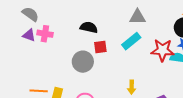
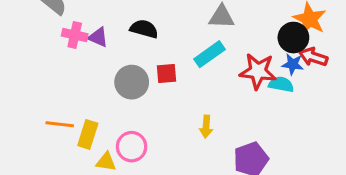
purple triangle: (29, 35) -> (98, 37), moved
red square: (100, 47) -> (167, 74), moved

